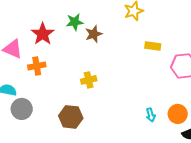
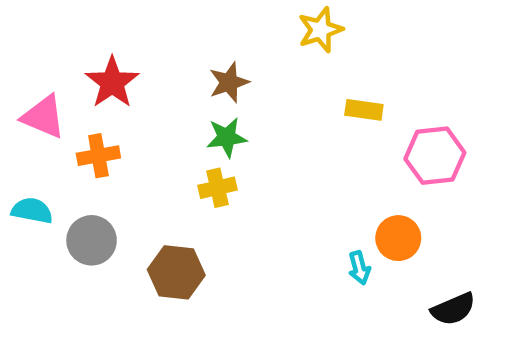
green star: (75, 22) -> (227, 137), moved
gray circle: (22, 109) -> (92, 240), moved
orange circle: (178, 114) -> (398, 238), moved

